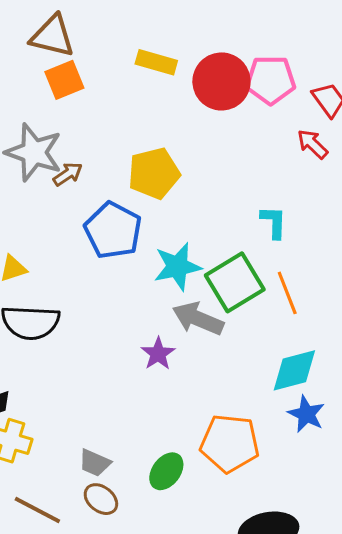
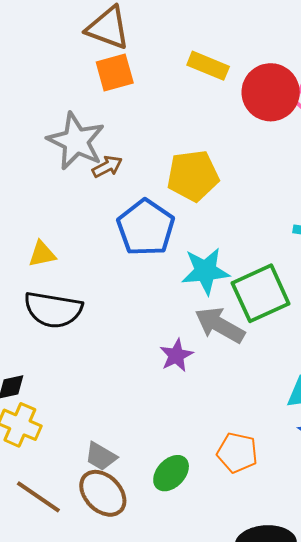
orange pentagon: (230, 443) -> (237, 453), size x0.7
brown ellipse: (101, 499) -> (103, 493), size x1.4

